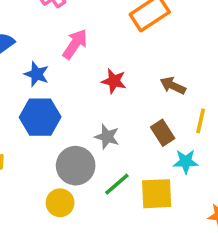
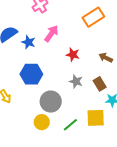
blue star: (37, 74) -> (28, 42), moved
gray star: (107, 137) -> (76, 81), moved
green line: (117, 184) -> (70, 125), moved

